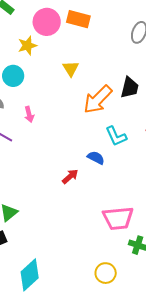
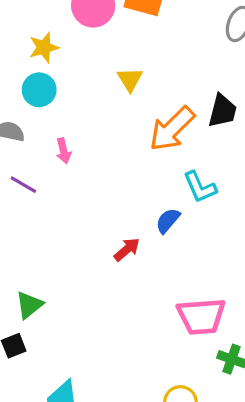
yellow star: (27, 46) -> (44, 47), moved
blue semicircle: (96, 158) -> (168, 221), turned -78

